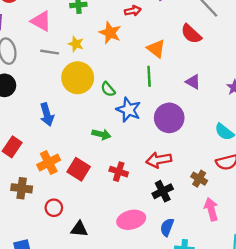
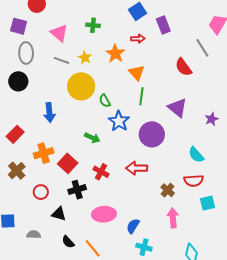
orange triangle: (156, 49) -> (137, 73), moved
purple triangle: (193, 82) -> (177, 108), size x1.5
brown cross: (22, 188) -> (17, 171), turned 30
black cross: (163, 191) -> (77, 190), moved

